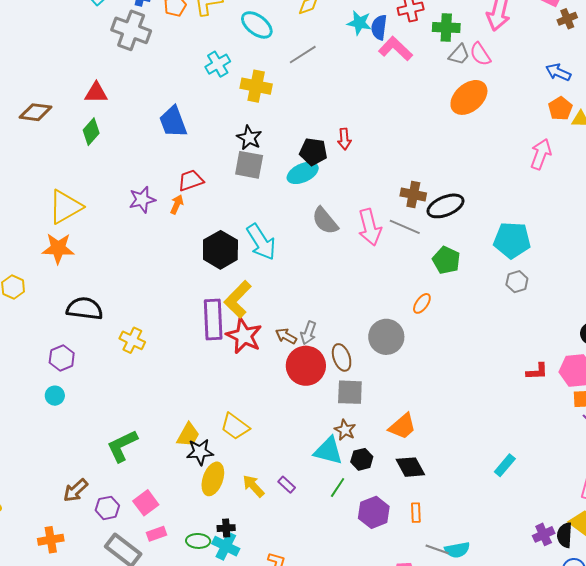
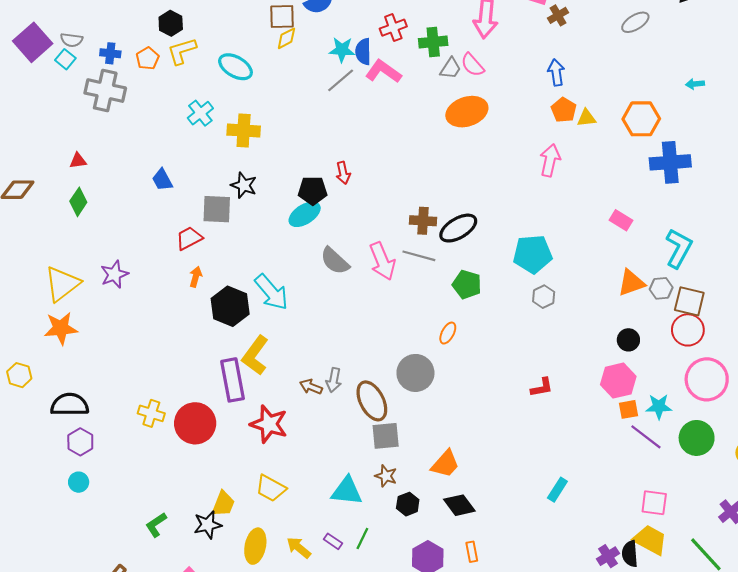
gray line: (303, 55) -> (341, 80), moved
blue arrow: (558, 72) -> (556, 72), turned 65
red triangle: (96, 93) -> (78, 161), size x0.7
orange ellipse: (469, 97) -> (467, 112), turned 30
blue trapezoid: (173, 122) -> (162, 180), size x0.7
gray square: (249, 165) -> (217, 209), moved
purple star: (142, 200) -> (114, 274), moved
orange arrow: (177, 204) -> (196, 277), moved
black semicircle: (85, 309) -> (70, 405), moved
red star: (244, 336) -> (269, 424), moved
brown ellipse: (342, 357) -> (372, 401), size x1.4
red circle: (306, 366) -> (195, 423), moved
red L-shape: (537, 371) -> (542, 387), moved
green L-shape: (122, 446) -> (156, 525), size x0.7
cyan triangle: (328, 451) -> (347, 491), moved
black star: (200, 452) -> (208, 525), moved
green line: (338, 488) -> (362, 538), moved

